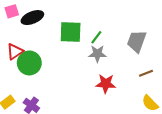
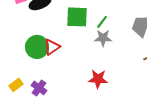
red triangle: (15, 52) -> (52, 47), moved
red star: (106, 84) -> (98, 79), moved

